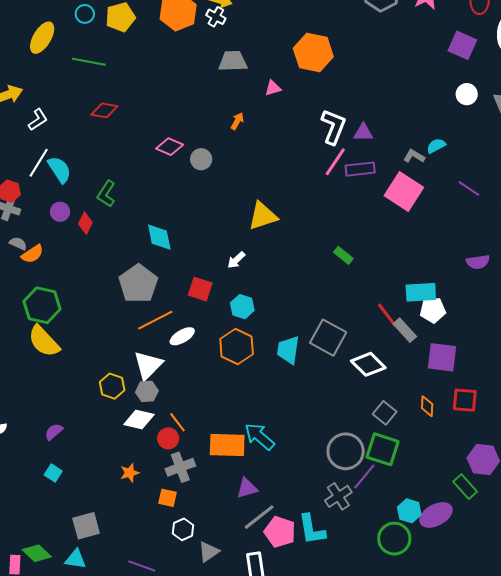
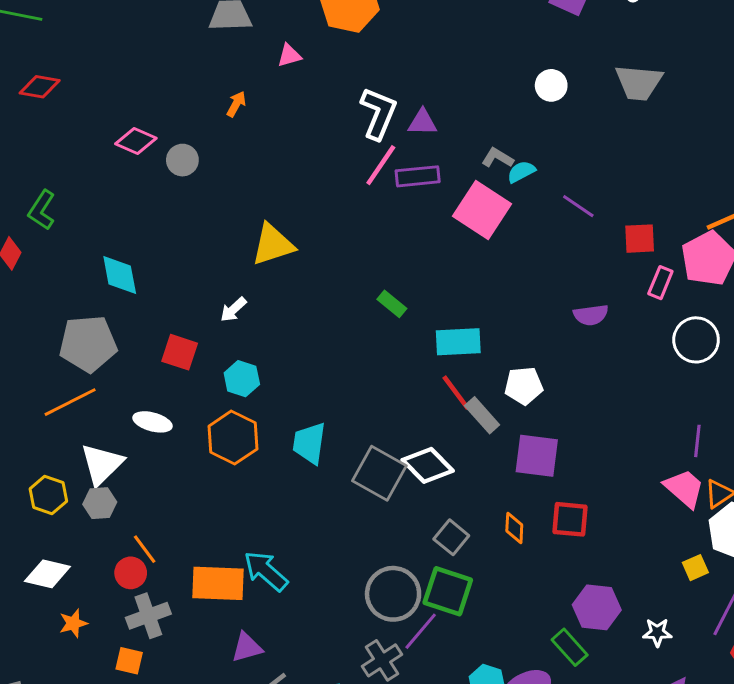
white circle: (467, 94) -> (551, 85), moved
cyan semicircle: (436, 146) -> (521, 172), moved
gray pentagon: (138, 284) -> (88, 344), turned 30
cyan rectangle: (421, 292) -> (458, 342), moved
orange line: (155, 320) -> (70, 402), moved
white ellipse: (182, 336) -> (152, 422), turned 45
gray square: (328, 338) -> (379, 473), moved
white diamond: (139, 419) -> (47, 574), moved

